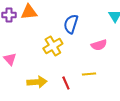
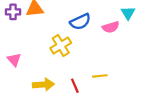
blue semicircle: (71, 24) -> (80, 22), turned -132
pink semicircle: (99, 45) -> (111, 27), moved

